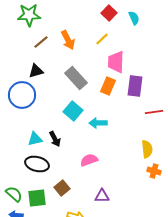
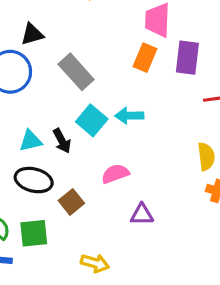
gray rectangle: (76, 78) -> (76, 72), moved
cyan square: (73, 111) -> (92, 120), moved
brown square: (62, 188) -> (71, 202), moved
purple triangle: (102, 196) -> (142, 215), moved

